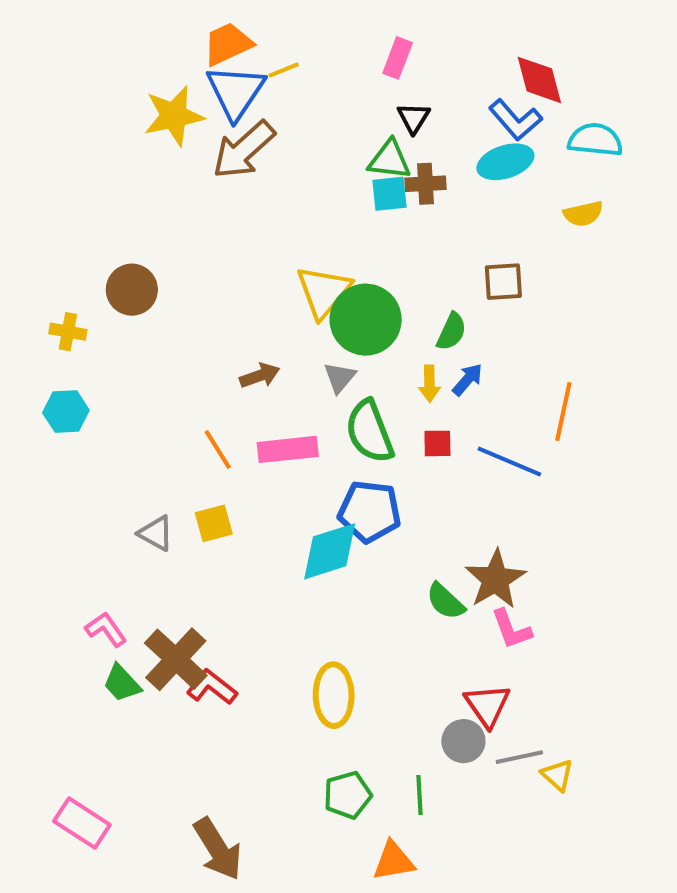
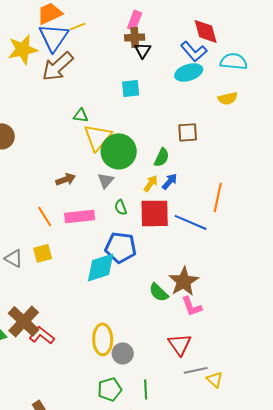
green triangle: (390, 160) -> (81, 115), moved, size x0.7
brown cross: (425, 184) -> (135, 37), moved
yellow arrow: (429, 384) -> (151, 183), turned -144
green semicircle: (370, 431) -> (121, 207), size x0.5
red square: (437, 443) -> (155, 213), size x2.0
gray circle: (463, 741) -> (123, 353), moved

